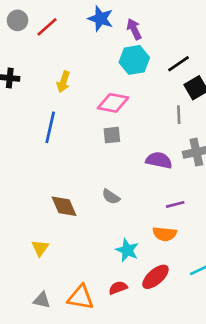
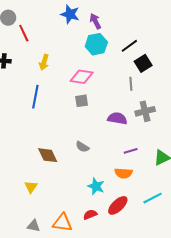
red line: (47, 27) -> (24, 33), moved, turned -72

